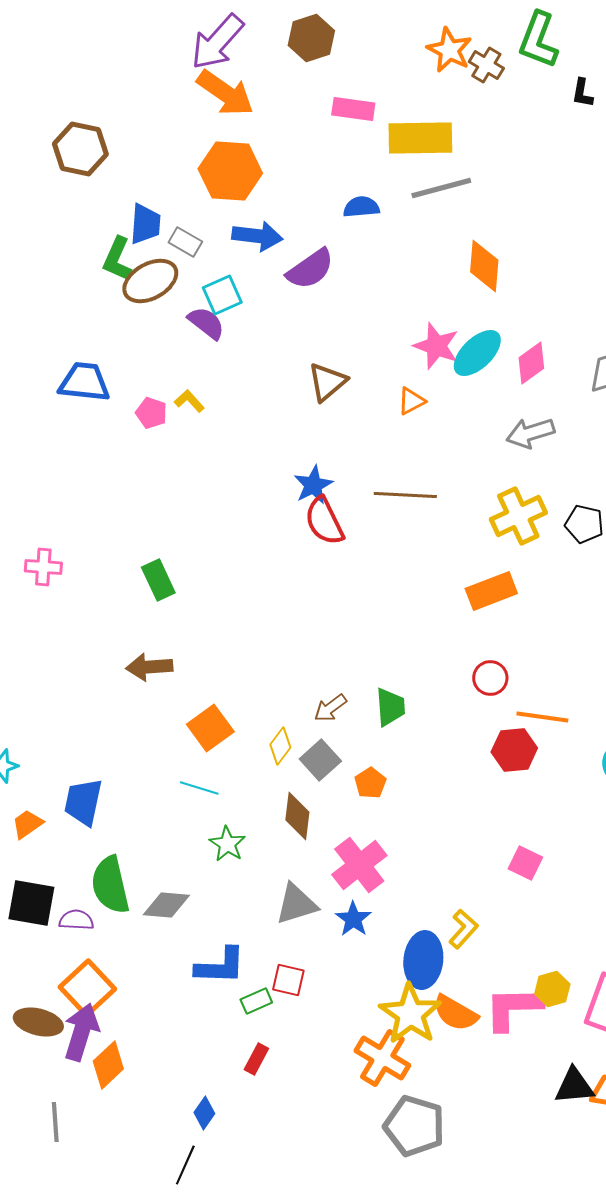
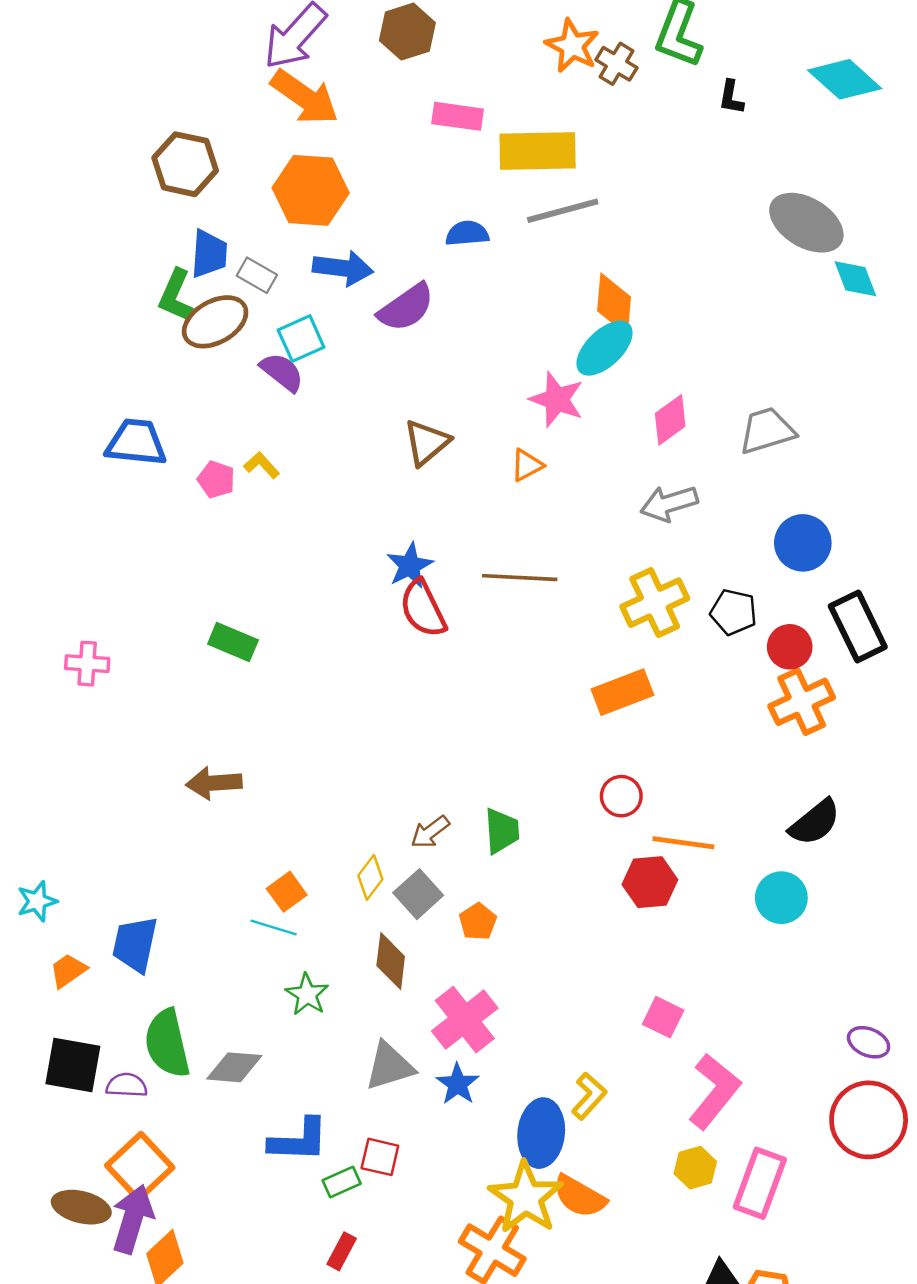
brown hexagon: (80, 149) -> (185, 164), moved
cyan ellipse: (477, 353) -> (605, 348), moved
green rectangle: (158, 580) -> (233, 642), moved, turned -42
orange square: (210, 728) -> (287, 892), moved, size x0.7
pink L-shape: (513, 1008) -> (714, 1091), moved, turned 130

